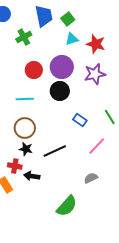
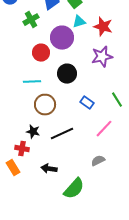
purple circle: (62, 67) -> (62, 38), moved
brown circle: (25, 128) -> (45, 105), moved
black arrow: (32, 176) -> (49, 169), moved

